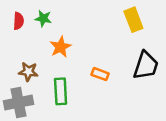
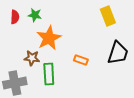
orange star: (61, 47) -> (49, 38), size x1.4
brown star: (28, 72) -> (32, 58), moved

